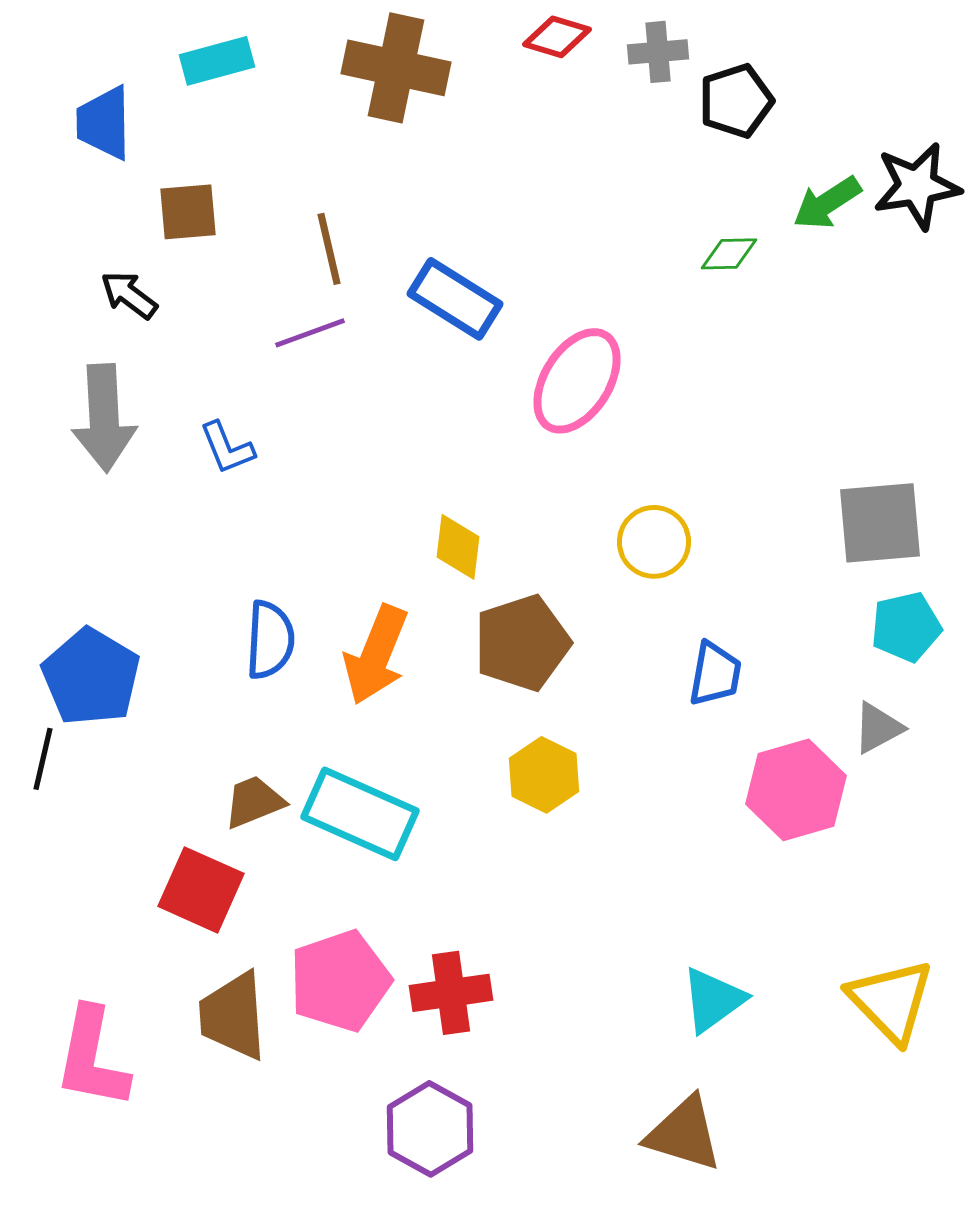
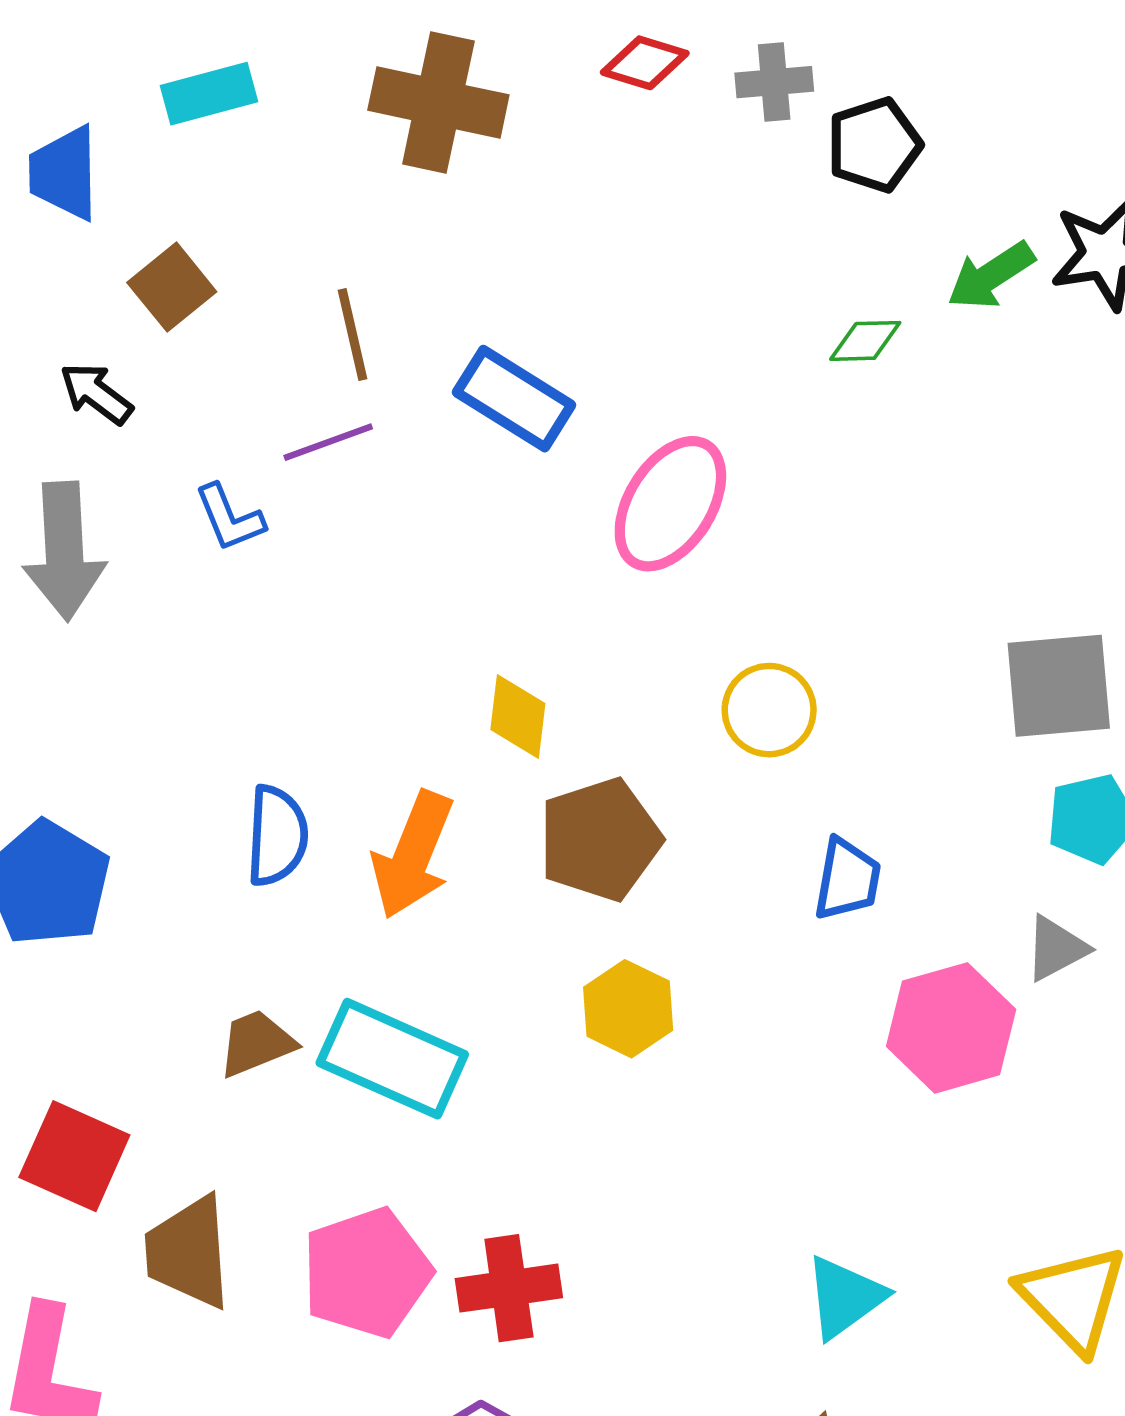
brown square: (188, 212) -> (172, 287), turned -34
blue L-shape: (227, 448) -> (230, 518), moved
red square: (201, 890) -> (74, 1156), moved
brown trapezoid: (233, 1016) -> (188, 1252), moved

